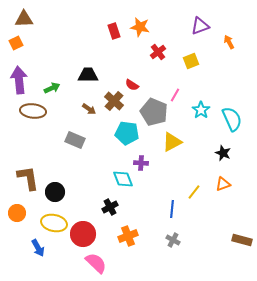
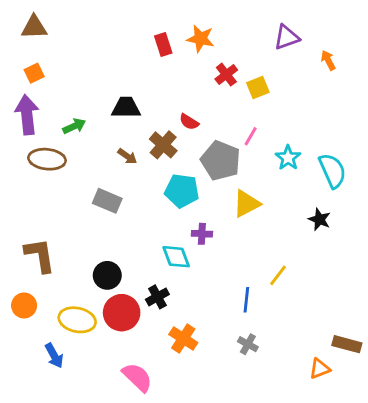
orange square: (16, 43) -> (34, 73), moved
yellow square: (191, 61) -> (258, 87), moved
orange triangle: (223, 184) -> (320, 369), moved
black circle: (55, 192) -> (107, 275), moved
red circle: (83, 234) -> (122, 313), moved
orange cross: (128, 236) -> (183, 338), turned -36

